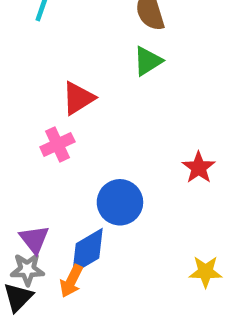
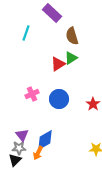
red triangle: (78, 98) -> (58, 64), moved
blue circle: (120, 202) -> (59, 99), moved

